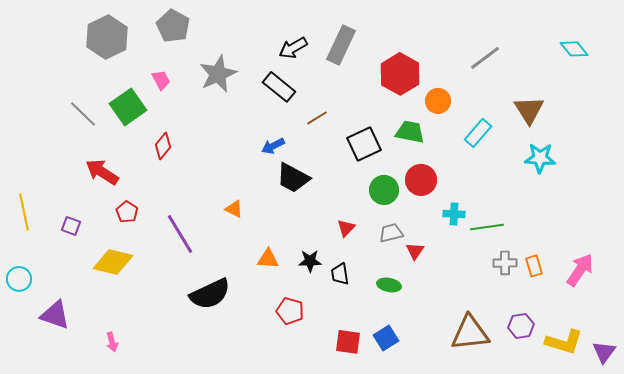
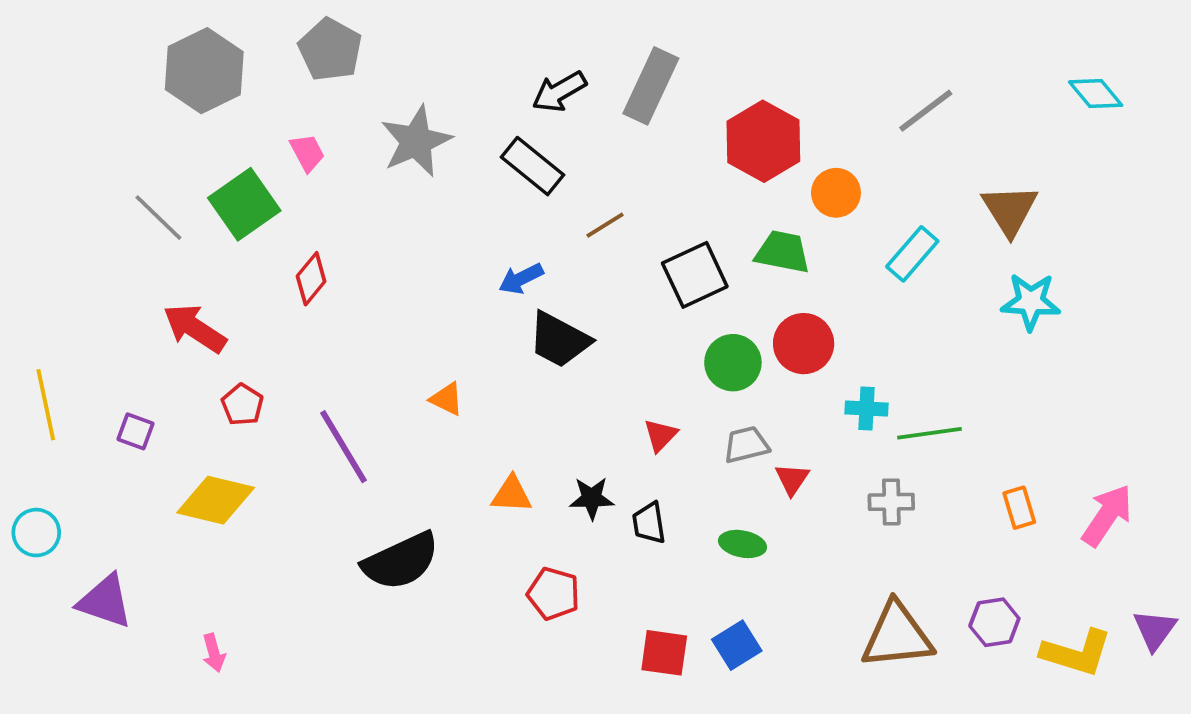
gray cross: (505, 263) -> (891, 502), moved
purple triangle: (604, 352) -> (1155, 630), moved

